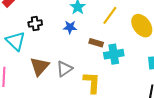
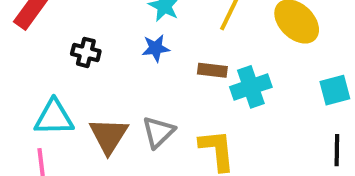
black cross: (35, 23) -> (86, 52), turned 32
cyan triangle: (16, 41) -> (54, 117), moved, turned -35

